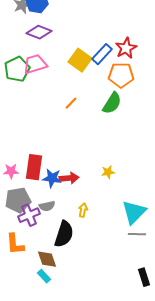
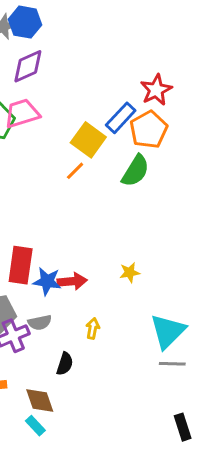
purple diamond: (39, 32) -> (28, 66), turned -45
blue rectangle: (102, 54) -> (121, 118), moved
yellow square: (80, 60) -> (88, 140), moved
orange pentagon: (121, 75) -> (149, 130), turned -30
black semicircle: (64, 234) -> (65, 364), size x0.6

